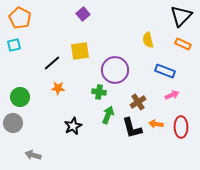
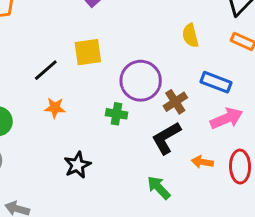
pink arrow: (172, 95) -> (226, 118), size x1.5
brown cross: (138, 102) -> (175, 102), moved
green arrow: (108, 115) -> (159, 188), moved, turned -66
black L-shape: (132, 128) -> (166, 138), moved, turned 75

